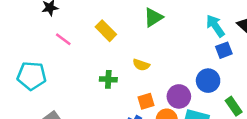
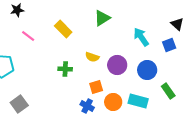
cyan arrow: (215, 26) -> (141, 37), moved
blue square: (224, 50) -> (169, 45), moved
purple circle: (179, 96) -> (117, 65), moved

